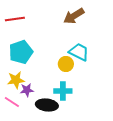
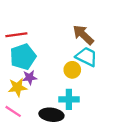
brown arrow: (74, 16) -> (83, 35), moved, turned 75
red line: (15, 19) -> (16, 35), moved
purple star: (27, 90) -> (30, 77), moved

